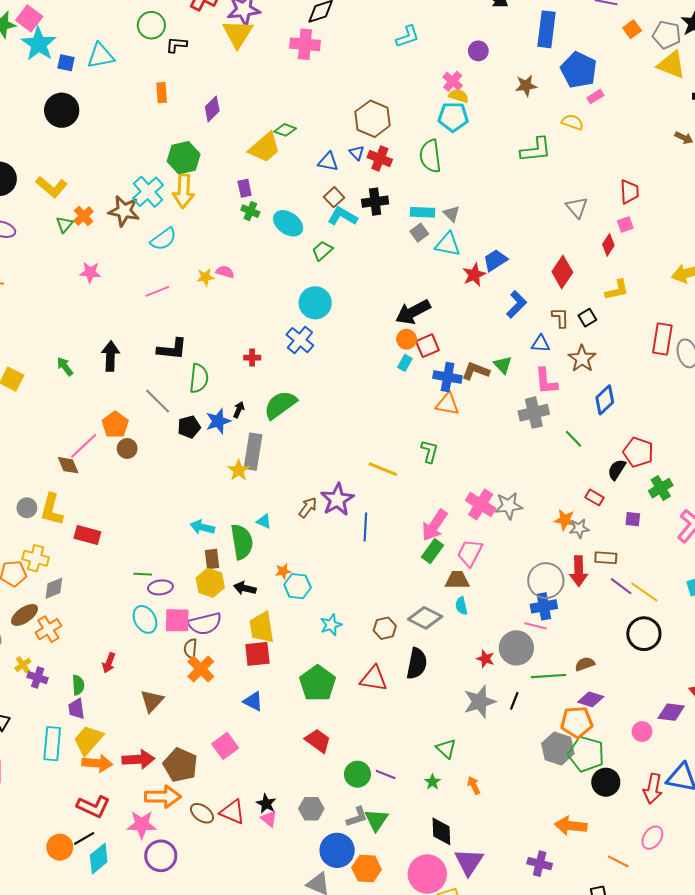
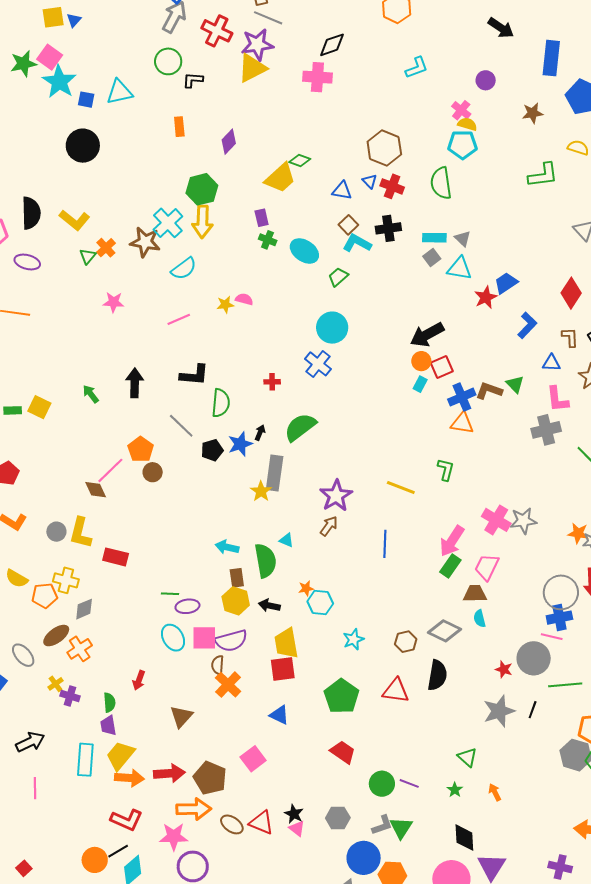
yellow triangle: (238, 34) -> (252, 68), turned 32
blue cross: (448, 377) -> (462, 397), turned -32
purple star: (337, 499) -> (336, 496), moved

